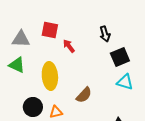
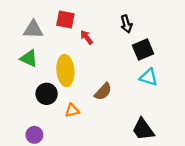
black circle: (33, 107) -> (47, 94), moved

